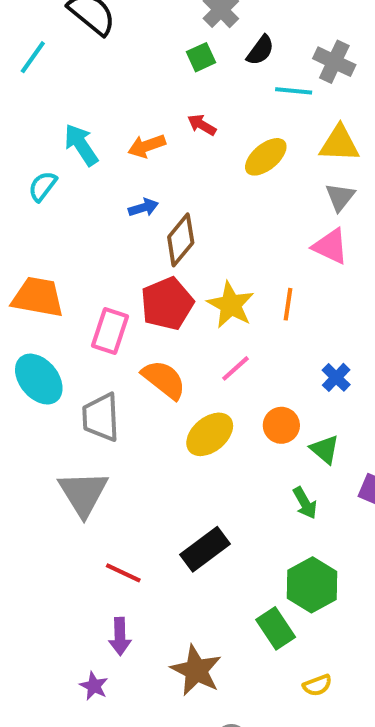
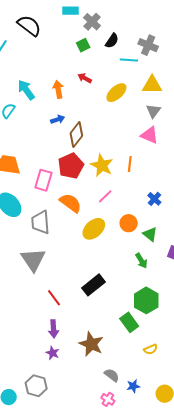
orange arrow: (147, 146) -> (58, 89), turned 102
red line: (123, 573) -> (54, 298), turned 30
purple star: (94, 686) -> (53, 353), moved

